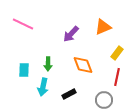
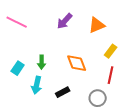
purple arrow: (71, 34) -> (65, 21), moved
cyan rectangle: (24, 70) -> (18, 68), turned 32

